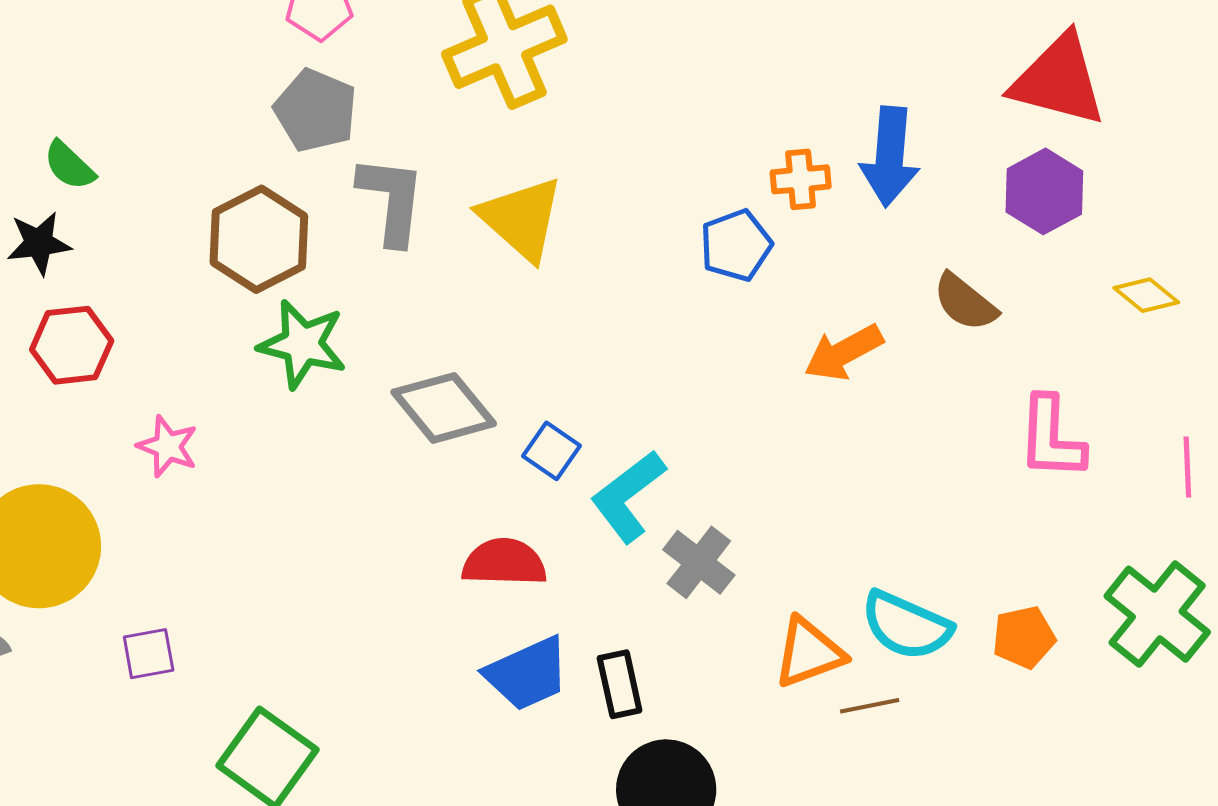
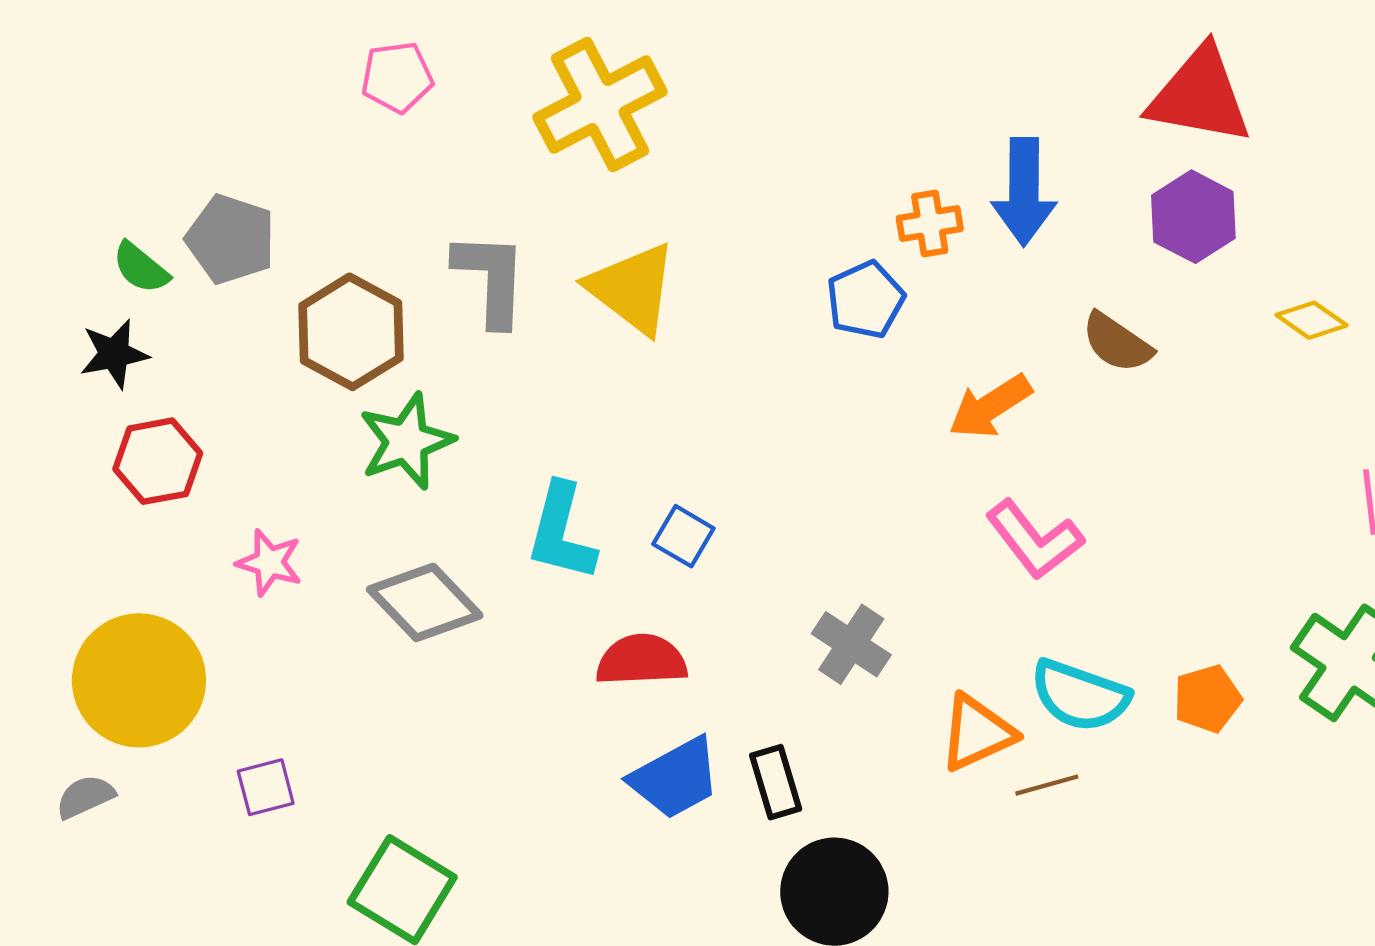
gray pentagon: (316, 110) -> (231, 239), moved
green star: (302, 344) -> (406, 441), turned -30
gray diamond: (444, 408) -> (425, 602), moved
pink L-shape: (1051, 438) -> (1035, 540), moved, turned -36
cyan L-shape: (628, 496) -> (561, 532), moved, turned -34

